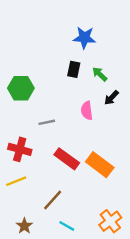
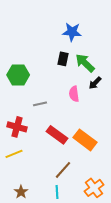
green arrow: (100, 74) -> (85, 63), size x1.5
brown line: (53, 200) -> (63, 170), moved
cyan line: (67, 226) -> (57, 192), turned 56

